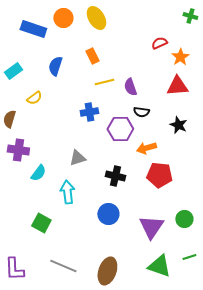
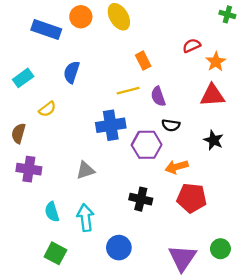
orange rectangle: (92, 56) -> (143, 61), moved
blue cross: (89, 112) -> (111, 125), size x1.4
gray triangle: (77, 158) -> (85, 170), moved
cyan semicircle: (38, 173) -> (52, 212), moved, turned 126
blue circle: (108, 214) -> (119, 248), moved

